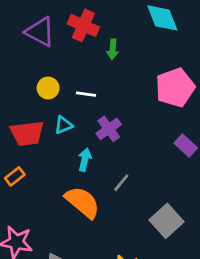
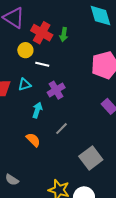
red cross: (83, 25) -> (42, 33), moved
yellow circle: (48, 88) -> (25, 50), moved
orange semicircle: (82, 202) -> (33, 140), size x0.6

